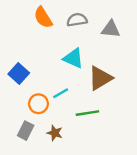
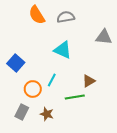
gray triangle: (111, 29) -> (104, 37), moved
brown triangle: (100, 78) -> (89, 81), moved, size x0.6
cyan line: (61, 93) -> (52, 80), turned -32

